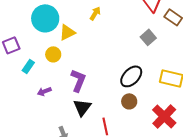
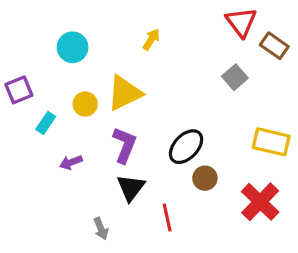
cyan circle: (45, 18) -> (73, 47), size x0.7
yellow triangle: (67, 32) -> (125, 93), moved, size x1.4
black ellipse: (131, 76) -> (186, 147), moved

